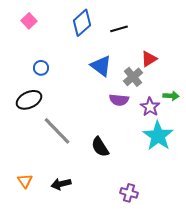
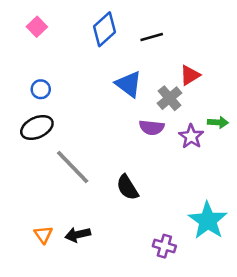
blue circle: (41, 68) -> (41, 89), moved
cyan star: (158, 136) -> (208, 221), moved
orange triangle: (25, 181) -> (43, 235), moved

